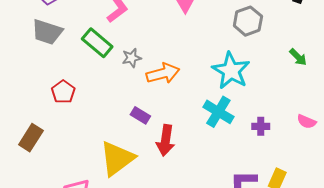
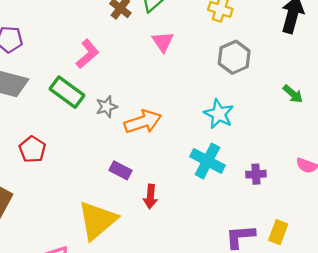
cyan star: (231, 71) -> (219, 114), size x0.7
red arrow: (166, 140) -> (150, 197), size x0.7

